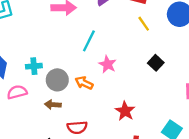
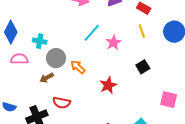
pink star: (108, 64) -> (113, 43), moved
brown arrow: (53, 105) -> (47, 78), turned -48
red star: (125, 111) -> (108, 85), moved

